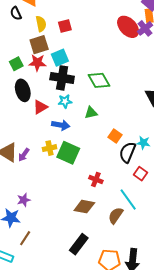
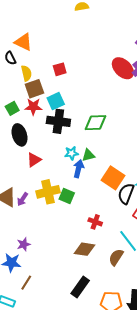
yellow semicircle: (41, 24) -> (26, 73), moved
green diamond: (99, 80) -> (95, 123), turned -60
cyan star: (65, 101) -> (71, 153), moved
red triangle: (40, 107) -> (34, 160), moved
blue arrow: (61, 125) -> (79, 169), moved, turned -84
orange square: (115, 136) -> (113, 178), size x1.6
yellow cross: (50, 148) -> (48, 192), size x1.6
green square: (68, 153) -> (67, 196), size x0.7

